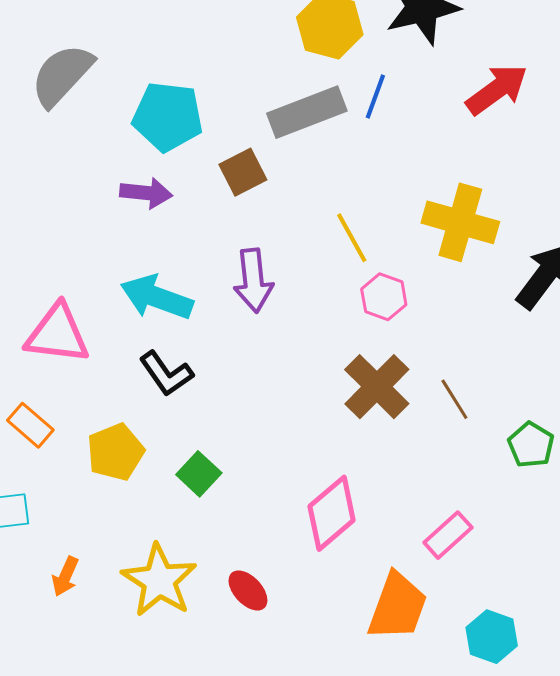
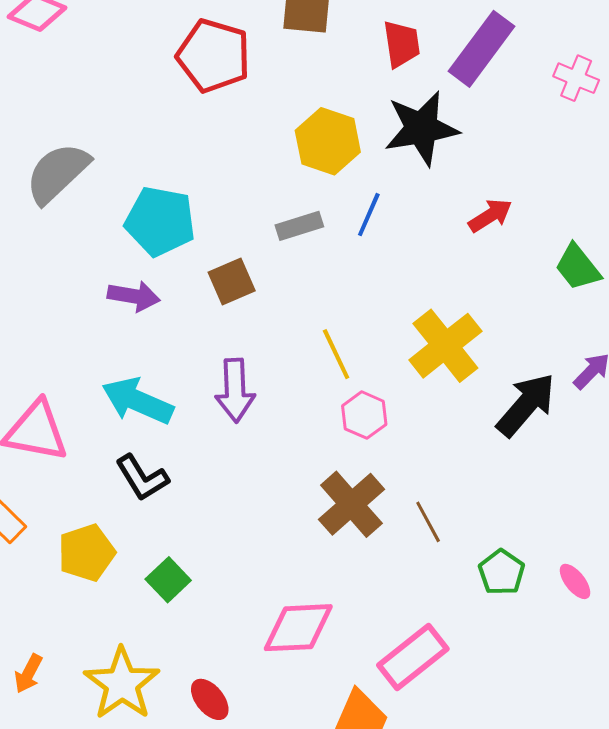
red arrow: (497, 89) -> (490, 215), size x0.7
gray rectangle: (307, 112) -> (299, 226), size x0.6
yellow cross: (460, 222) -> (445, 346), turned 32
pink diamond: (332, 513) -> (298, 628), turned 34
pink rectangle: (448, 535) -> (413, 657), size x1.4

